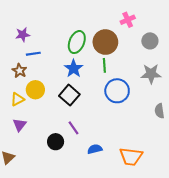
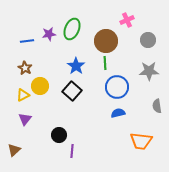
purple star: (23, 35) -> (49, 34), moved
green ellipse: (77, 42) -> (72, 29), moved
blue line: (33, 54) -> (27, 41), moved
purple line: (74, 128) -> (72, 151), moved, turned 40
blue semicircle: (95, 149) -> (118, 113), moved
orange trapezoid: (131, 157) -> (141, 141), moved

